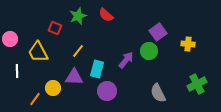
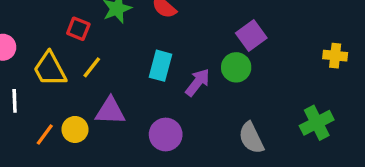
yellow cross: (188, 44) -> (335, 56), moved
yellow line: (78, 51) -> (92, 67), moved
cyan rectangle: (97, 69) -> (161, 66), moved
orange line: (35, 99) -> (45, 134), moved

